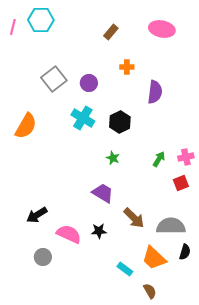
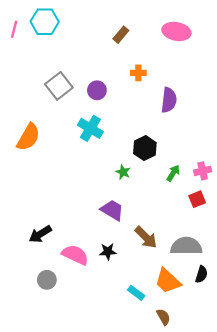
black hexagon: (120, 122) -> (145, 148), moved

